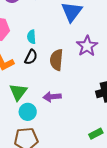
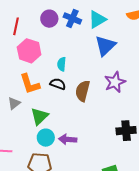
black semicircle: (31, 57) -> (58, 84), turned -105
purple arrow: (52, 97) -> (68, 139), moved

